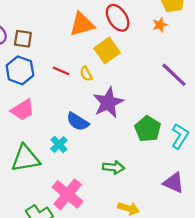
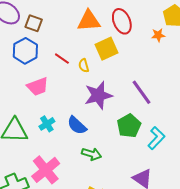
purple line: (174, 75) -> (141, 92), moved
pink trapezoid: (23, 110) -> (38, 86), moved
blue semicircle: (78, 122) -> (77, 125), moved

